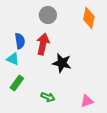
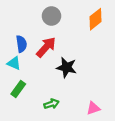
orange diamond: (89, 18) -> (95, 19), turned 40
red arrow: (43, 44) -> (46, 47), turned 30
green arrow: (48, 97) -> (51, 104), turned -40

